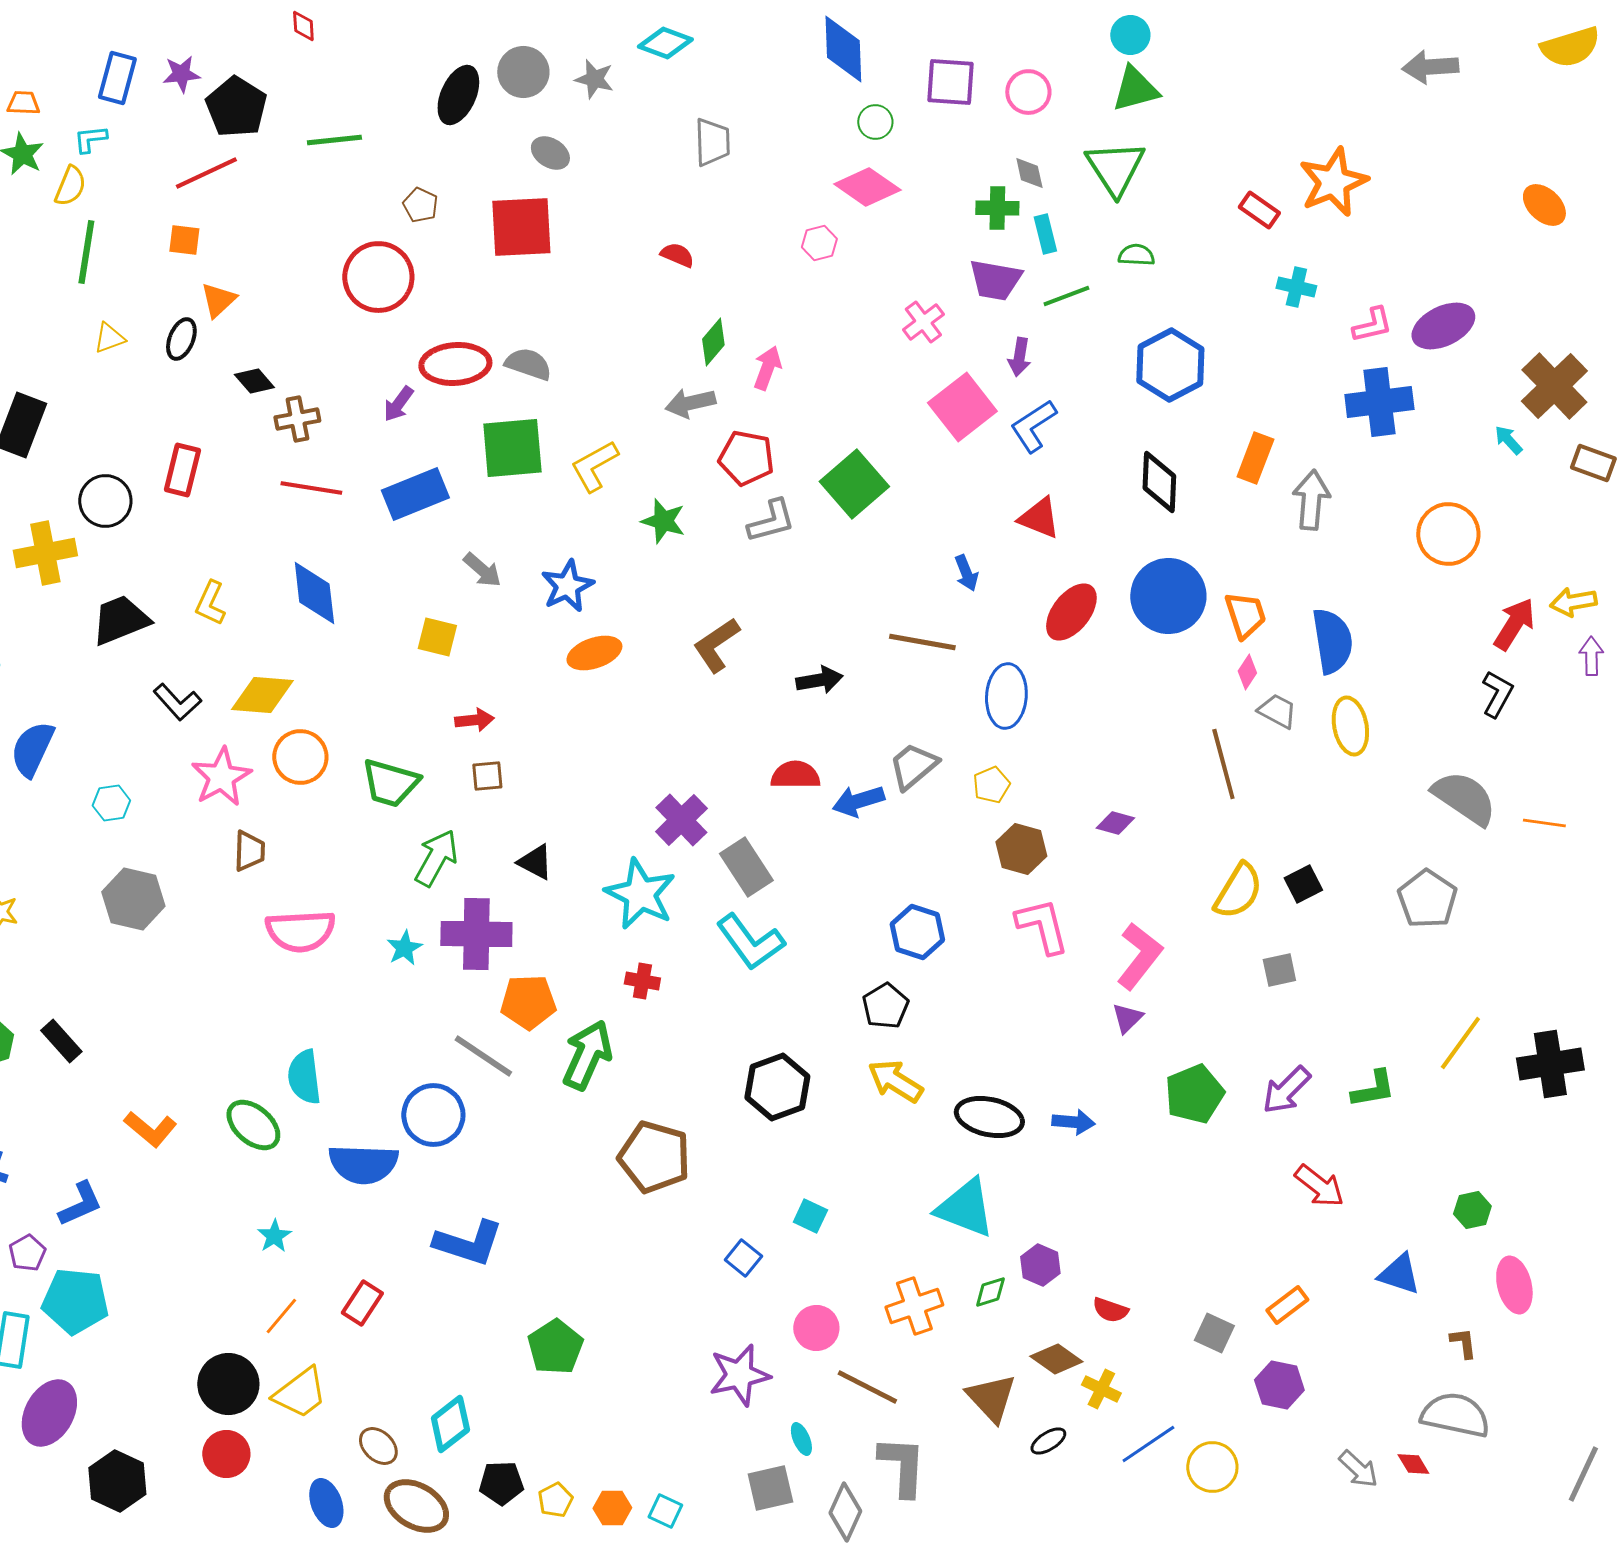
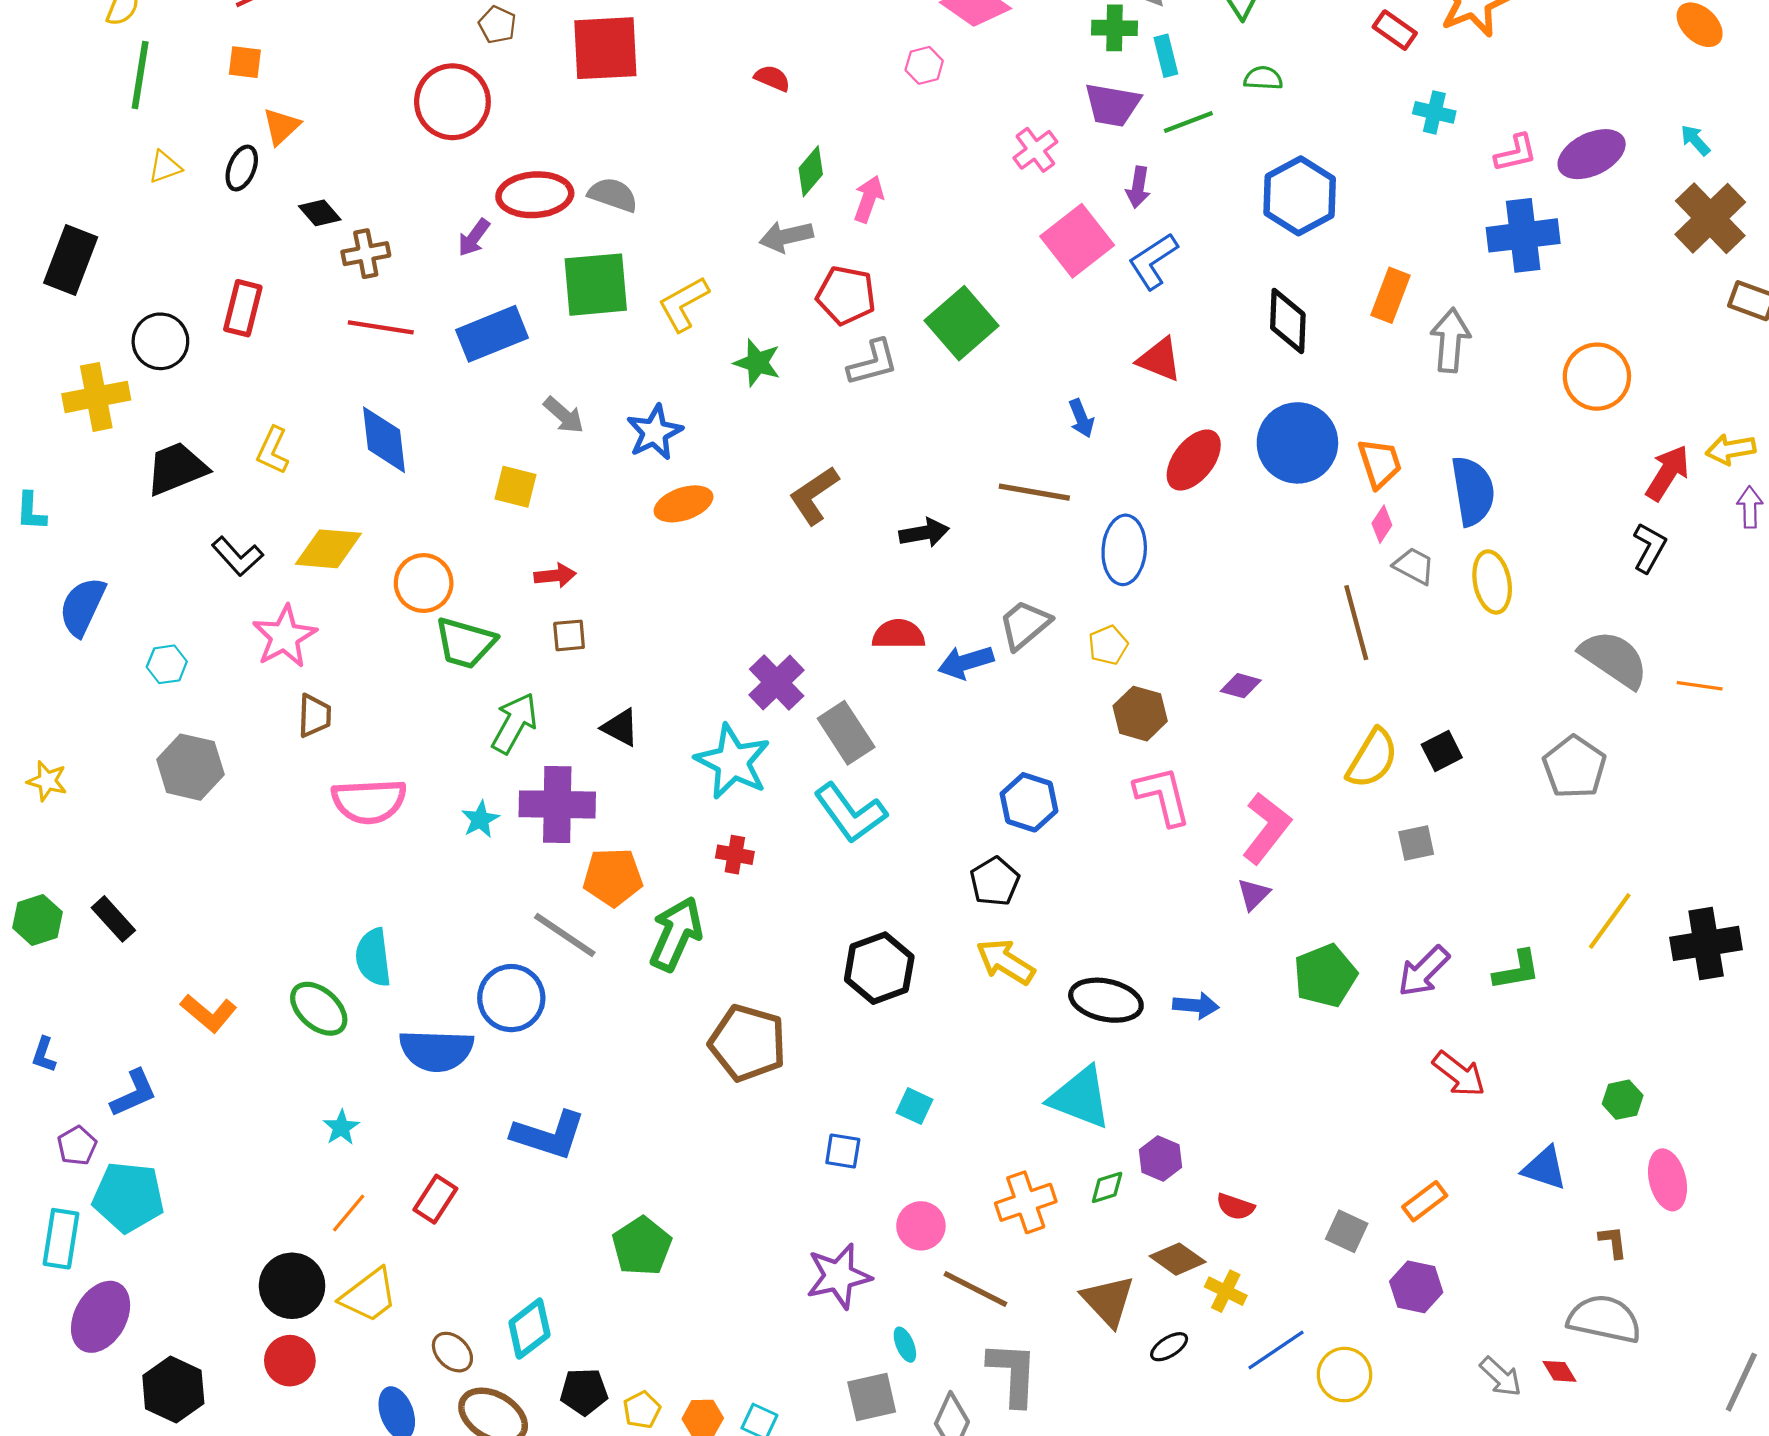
cyan arrow: (1508, 440) -> (1695, 140), moved
orange circle: (300, 757) -> (424, 583), moved
blue square: (743, 1258) -> (843, 1151), turned -30

